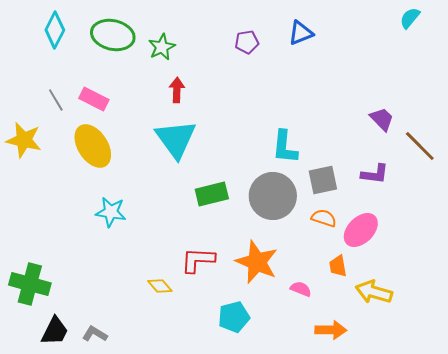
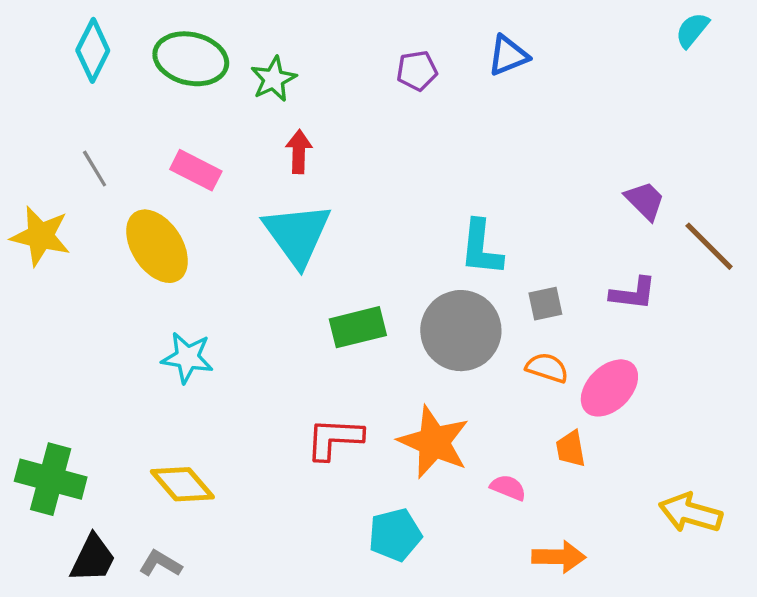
pink rectangle: (94, 99) -> (196, 170), moved
gray square: (323, 180) -> (545, 304), size x0.7
yellow diamond: (160, 286) -> (182, 484), moved, size x1.5
yellow arrow: (374, 292) -> (690, 513), moved

